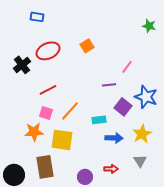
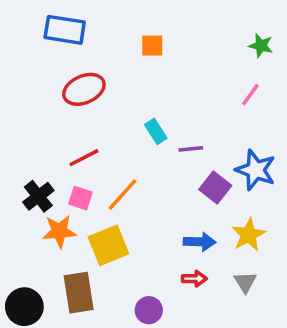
blue rectangle: (37, 17) -> (65, 30), size x1.6
orange square: (87, 46) -> (152, 46), moved, turned 32
black cross: (22, 65) -> (38, 196), moved
pink line: (127, 67) -> (250, 95), moved
cyan rectangle: (99, 120) -> (156, 131), moved, turned 64
yellow square: (62, 140) -> (108, 245), turned -30
red arrow: (111, 169) -> (194, 279), moved

